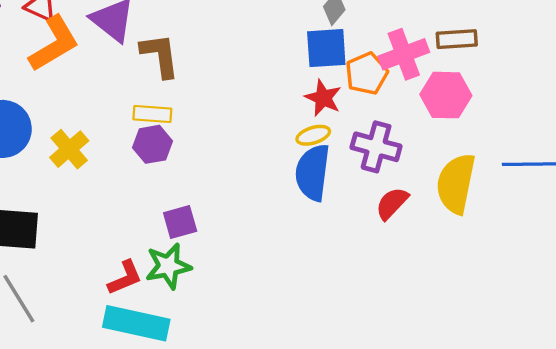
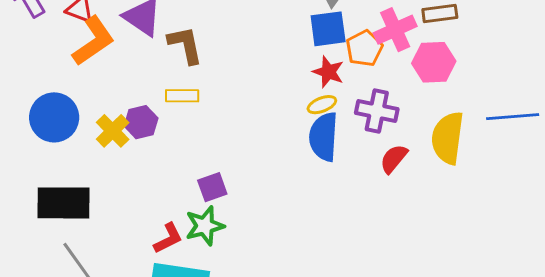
purple hexagon: (153, 144) -> (141, 122), moved

